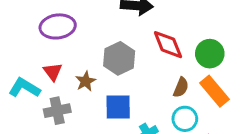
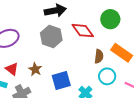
green circle: (210, 54) -> (110, 19), moved
gray hexagon: (119, 58) -> (51, 37), moved

